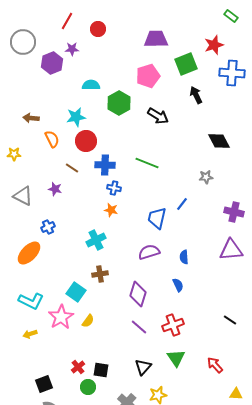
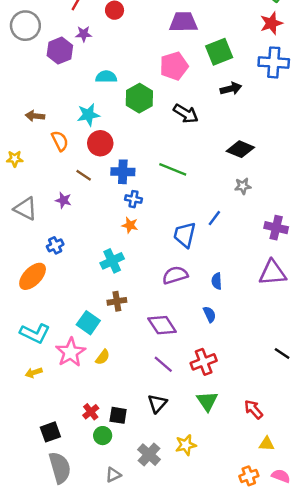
red star: (214, 45) -> (271, 23), moved
black arrow: (196, 95) -> (231, 89), turned 102
black diamond: (219, 141) -> (240, 149), moved, turned -40
purple diamond: (138, 294) -> (162, 325), turned -50
black line: (230, 320) -> (282, 354), moved
black triangle: (143, 367) -> (157, 403), moved
yellow triangle: (236, 394) -> (267, 444), moved

